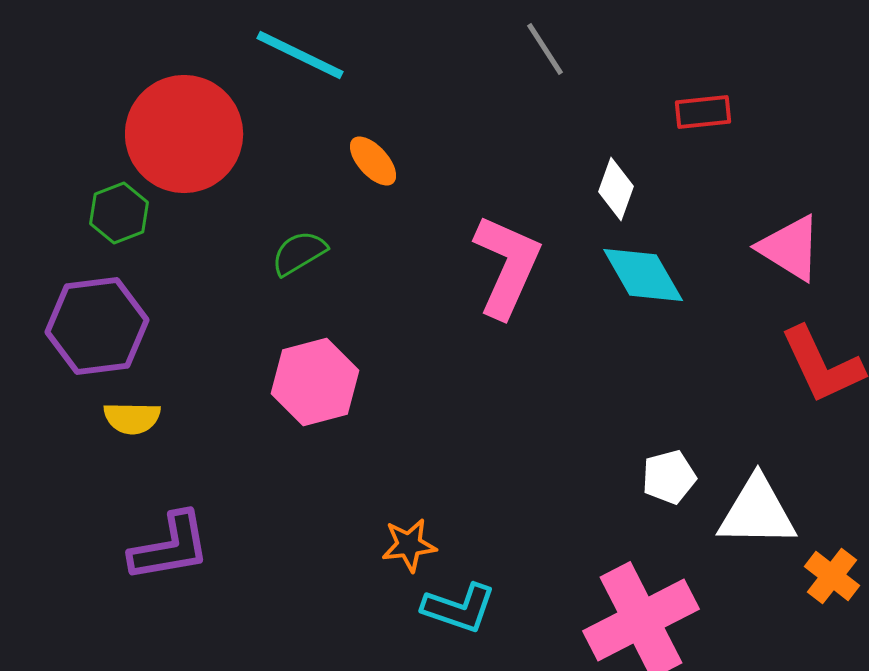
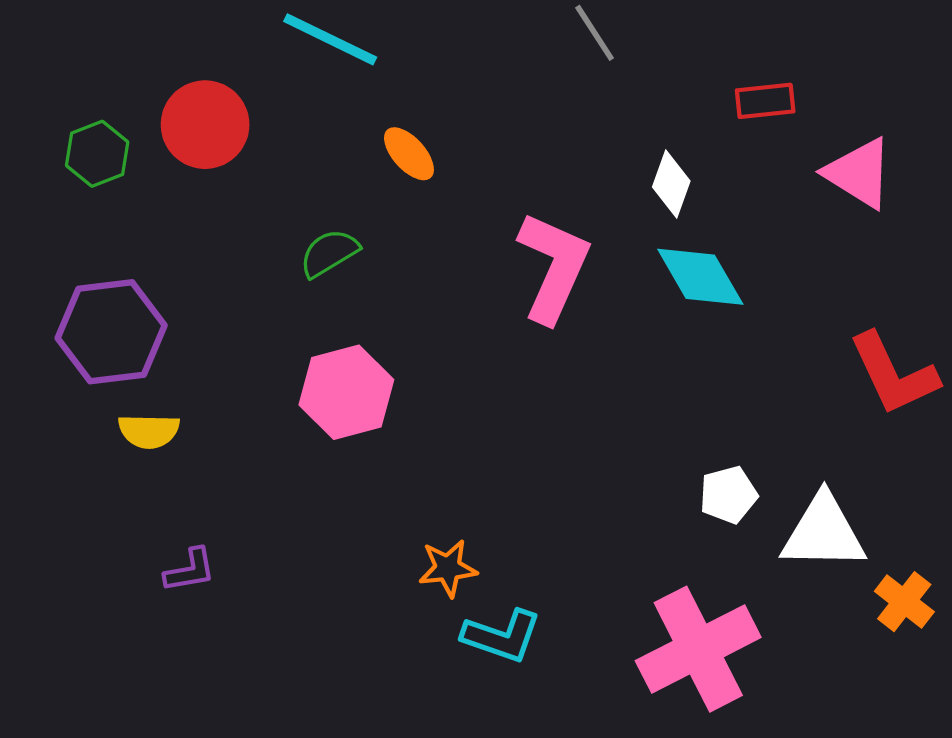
red circle: (184, 134) -> (205, 125), size x0.7
green hexagon: (119, 213) -> (97, 154), moved
pink triangle: (790, 248) -> (859, 173), moved
purple L-shape: (170, 547) -> (190, 570), size x0.6

